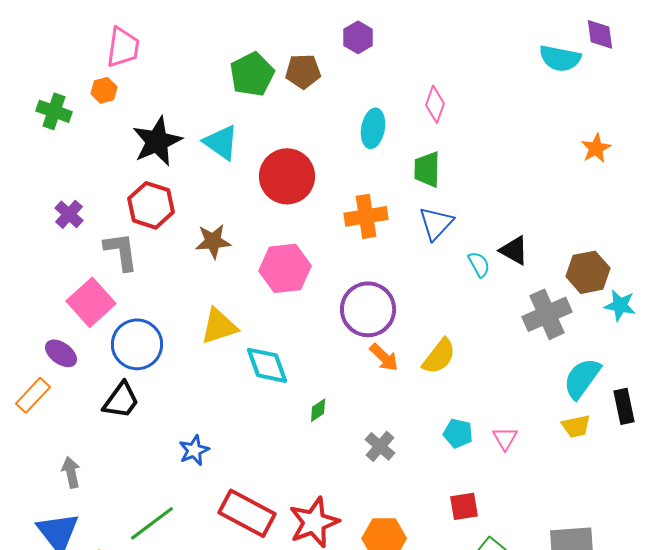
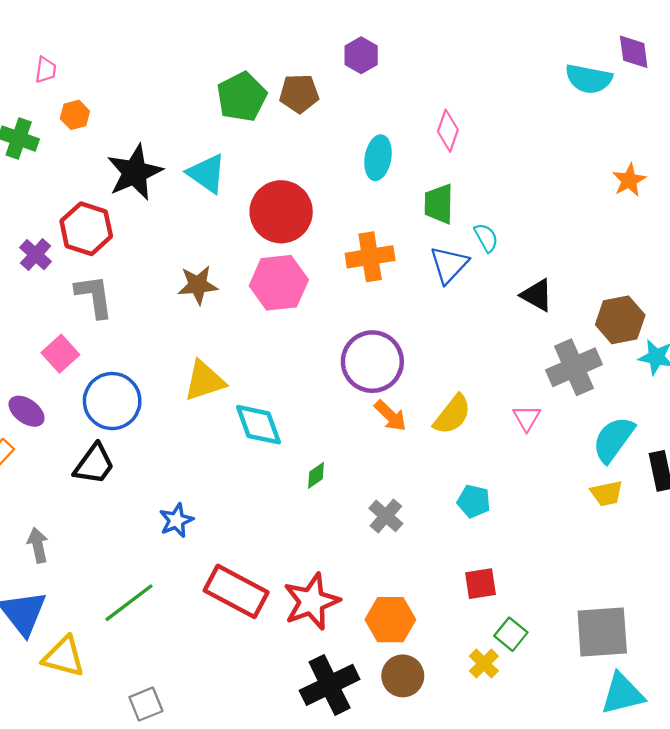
pink trapezoid: (123, 47) -> (46, 70), moved, size x0.6
red hexagon: (151, 205) -> (86, 229), moved
cyan semicircle: (479, 264) -> (486, 238), moved
pink hexagon: (285, 268) -> (279, 283), moved
pink square: (91, 302) -> (60, 354), size x0.7
pink triangle: (505, 438) -> (527, 418), moved

